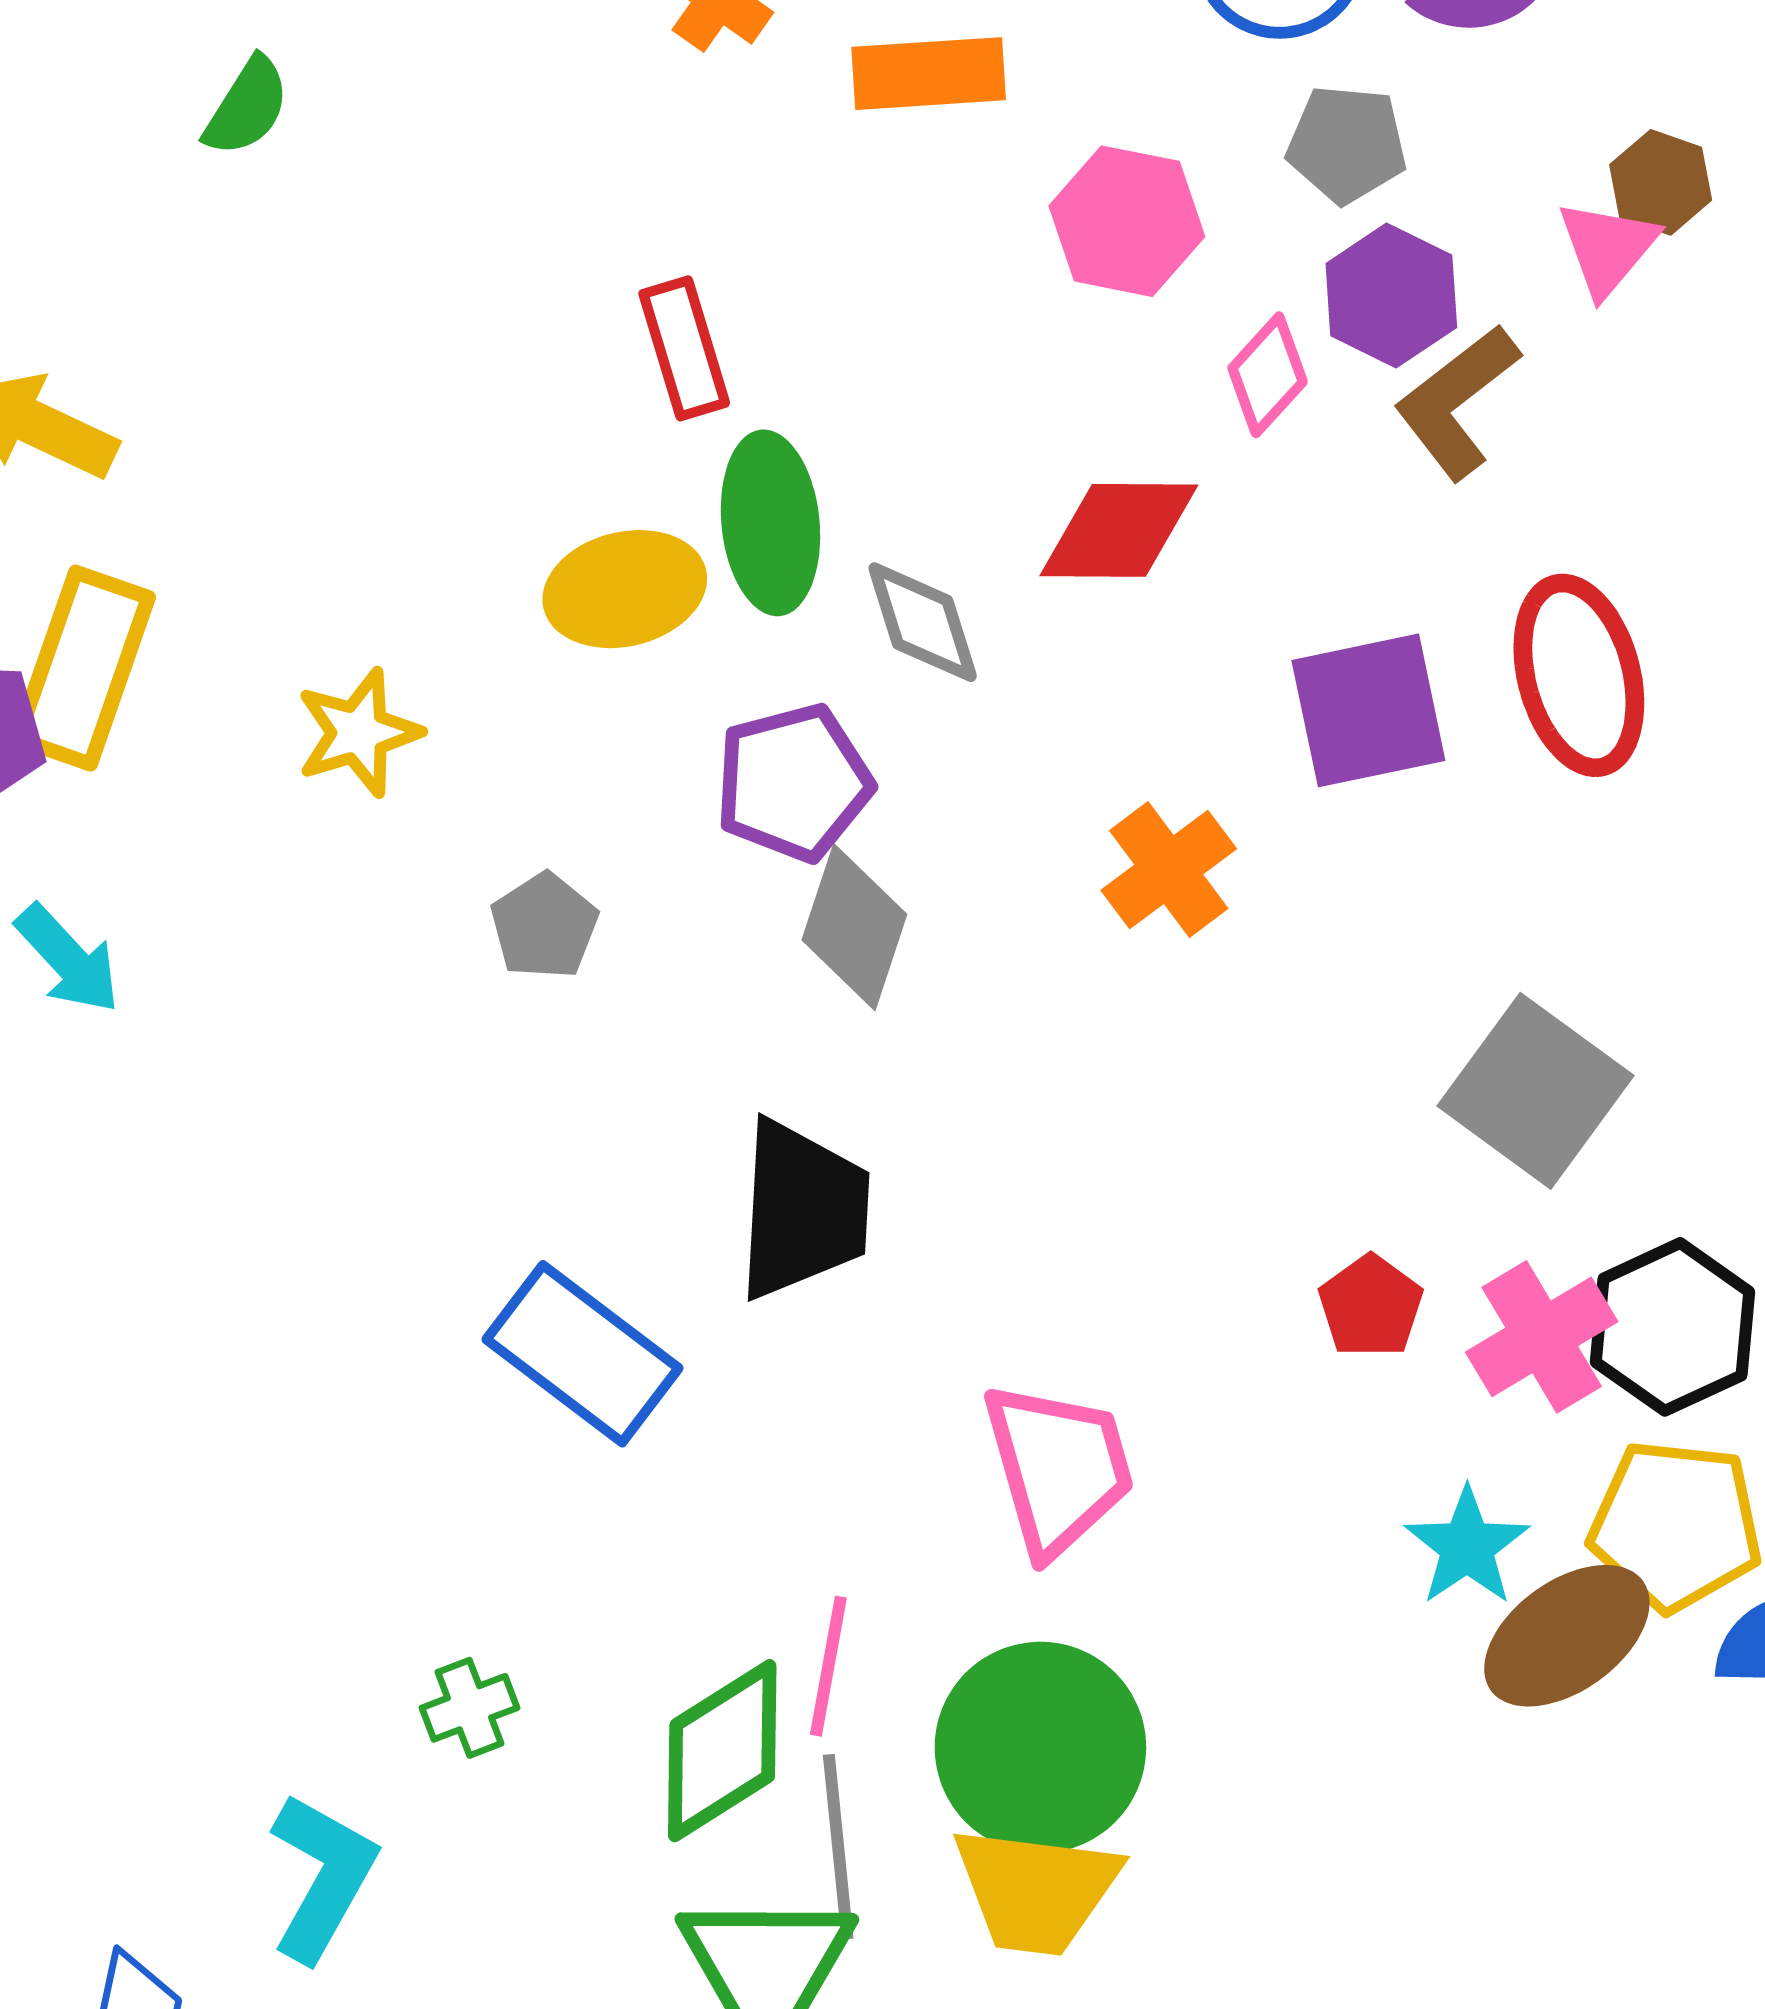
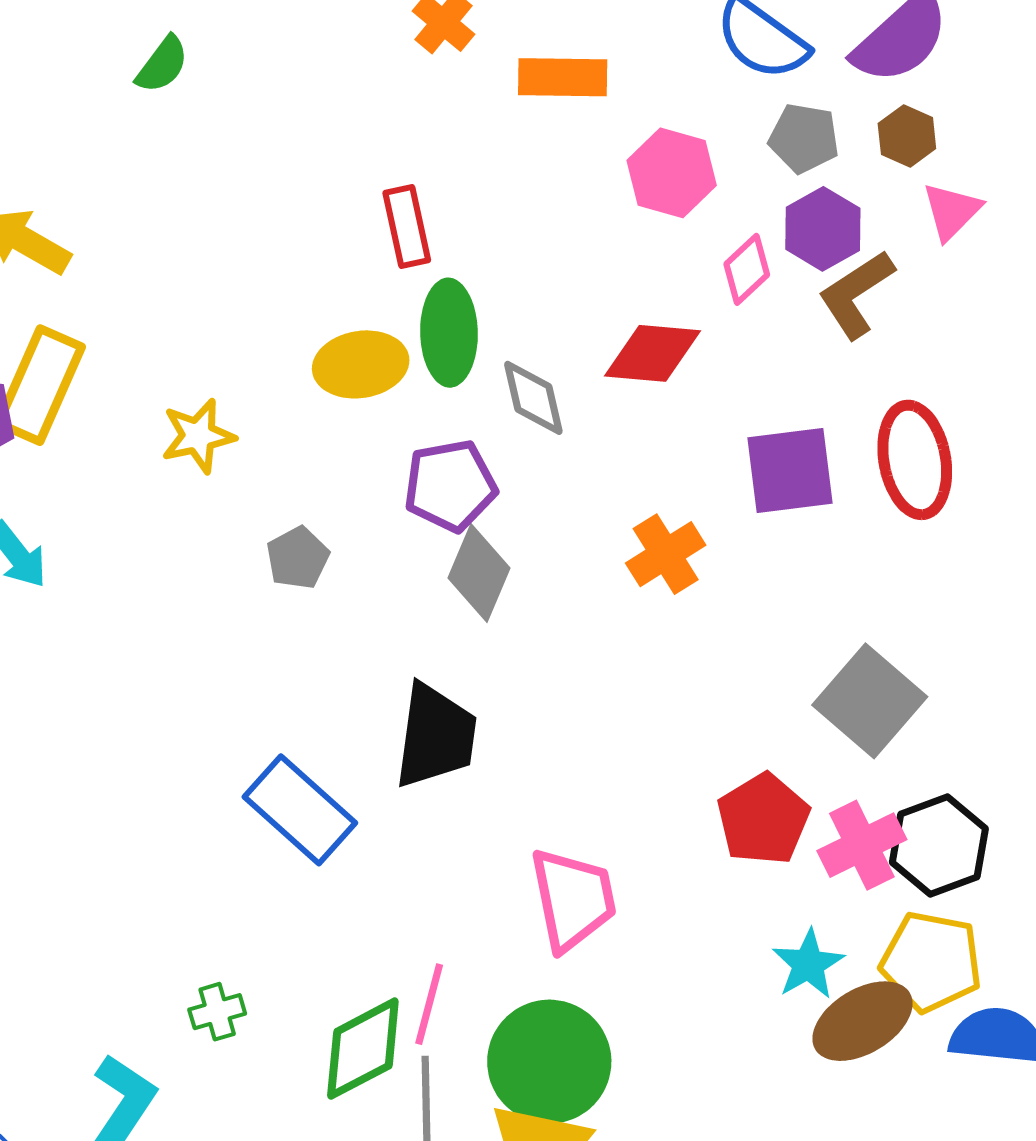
brown hexagon: (1661, 182) -> (907, 136), moved
red pentagon: (1371, 1306) -> (763, 819), size x1.5

